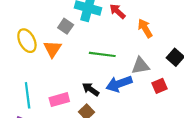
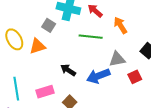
orange triangle: (52, 49) -> (37, 46), turned 42
green line: (102, 54) -> (91, 37), moved
black arrow: (91, 89) -> (68, 70), moved

